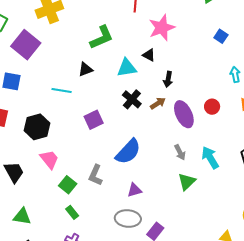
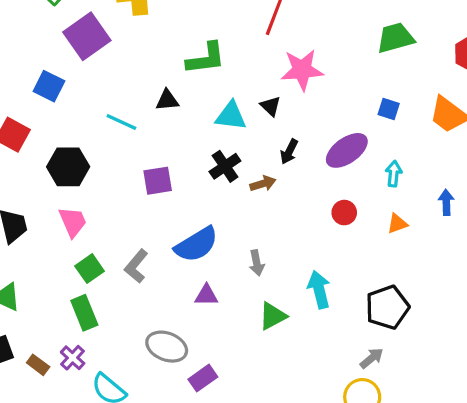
blue square: (221, 36) -> (389, 109), turned -32
purple ellipse: (184, 114) -> (347, 150), moved, turned 64
gray arrow: (180, 152) -> (257, 263), moved
purple triangle: (134, 190) -> (206, 295), moved
green rectangle: (72, 212) -> (84, 313), size x1.5

